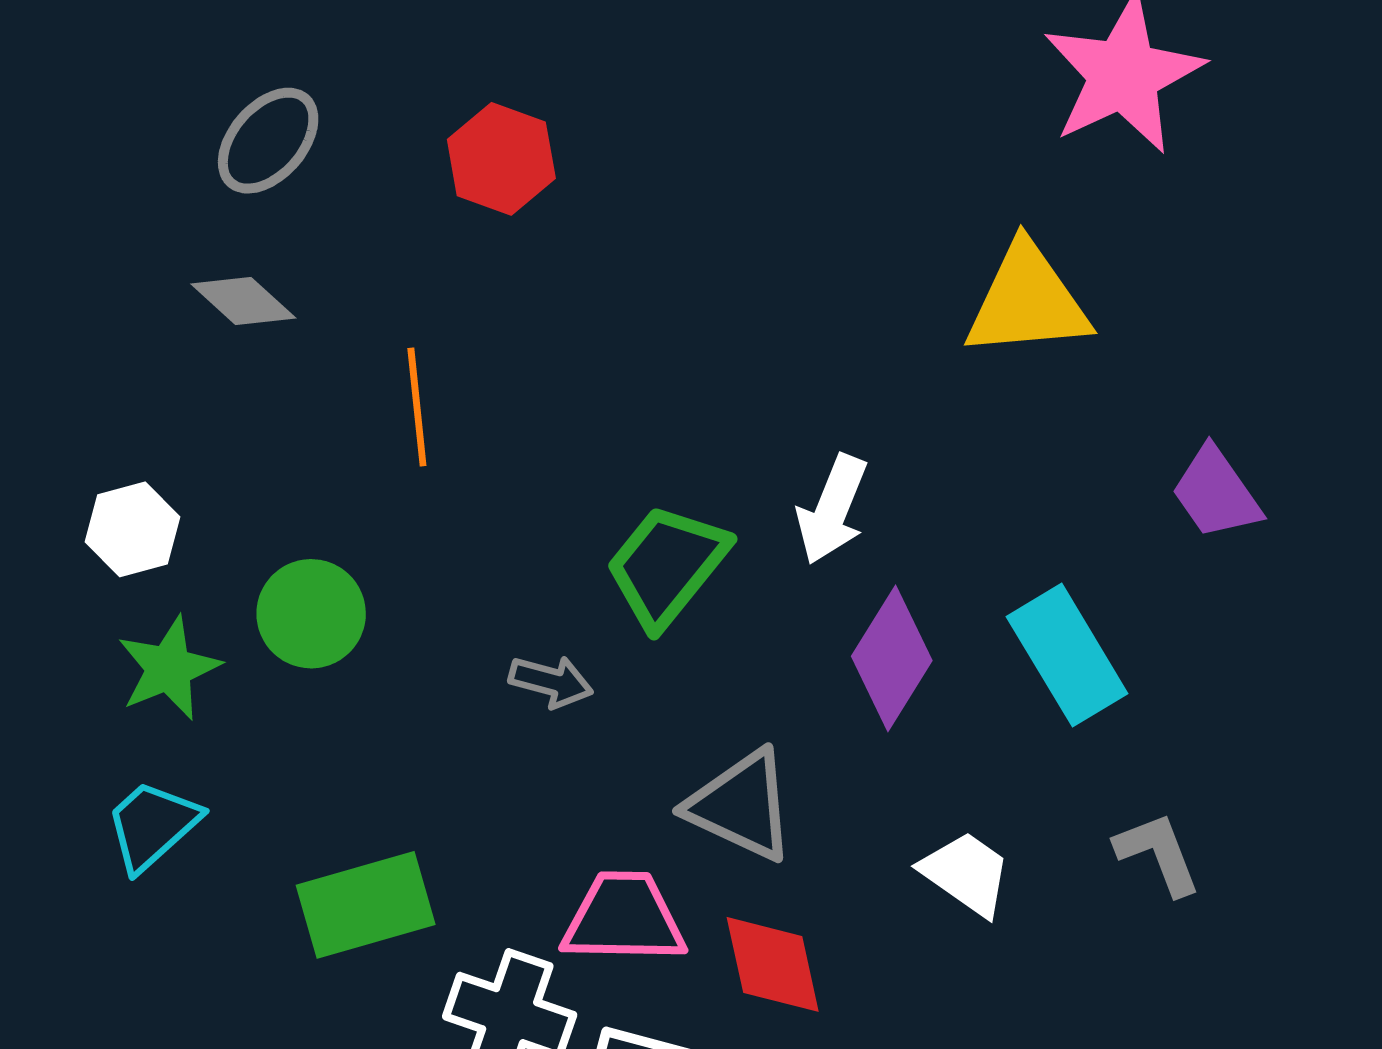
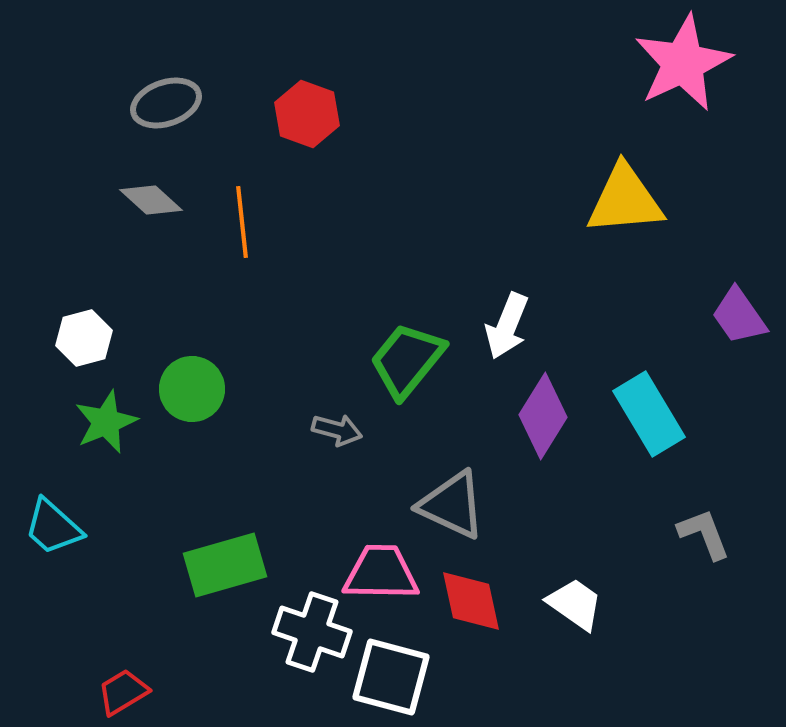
gray ellipse: (268, 141) -> (166, 103), turned 30
orange line: (417, 407) -> (242, 222), moved
cyan trapezoid: (152, 825) -> (53, 527), moved, turned -96
white trapezoid: (966, 873) -> (575, 604), moved

